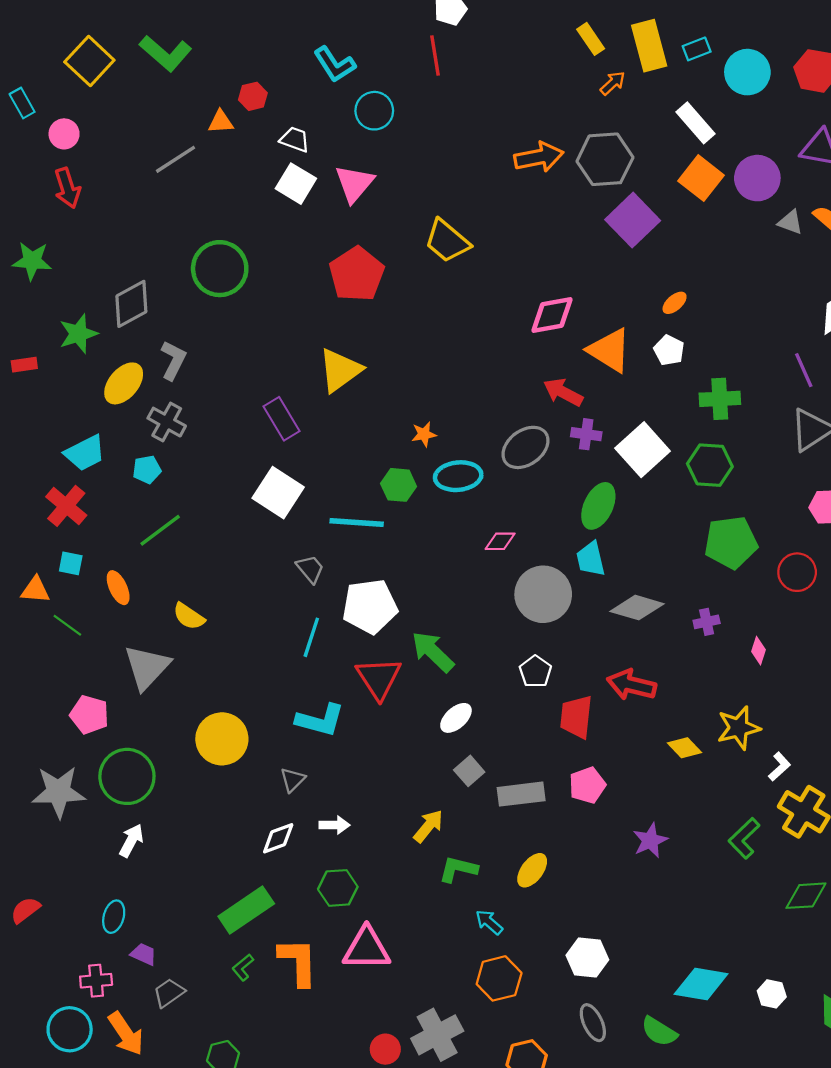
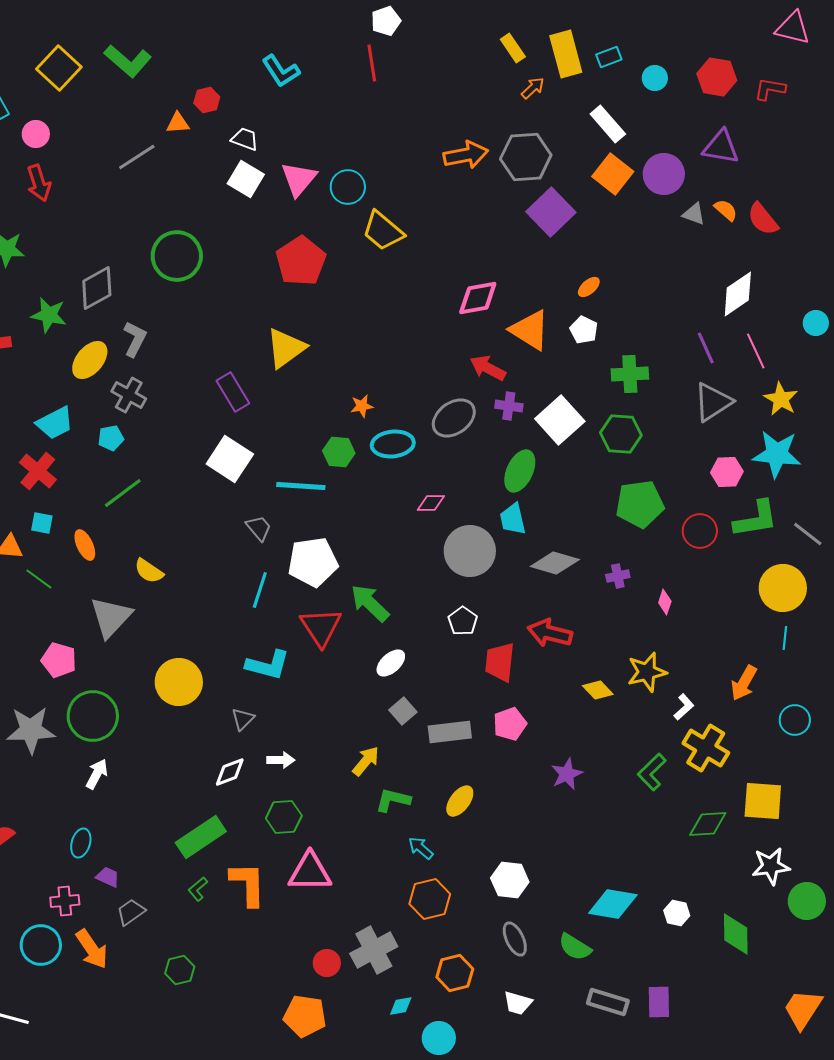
cyan circle: (747, 72) -> (655, 78), size x0.6
cyan circle: (374, 111) -> (348, 187), moved
green star: (78, 334) -> (49, 315), turned 30

